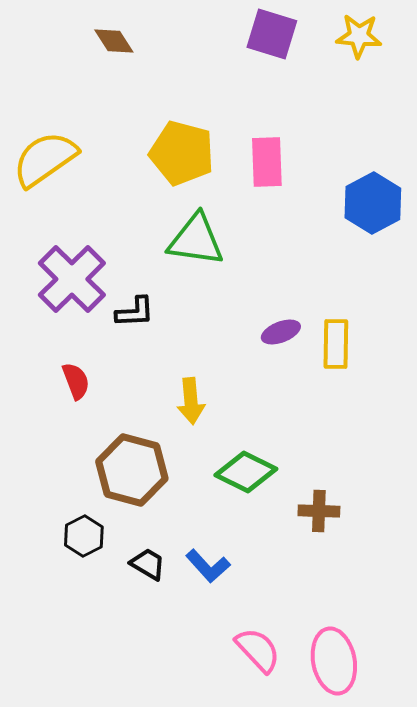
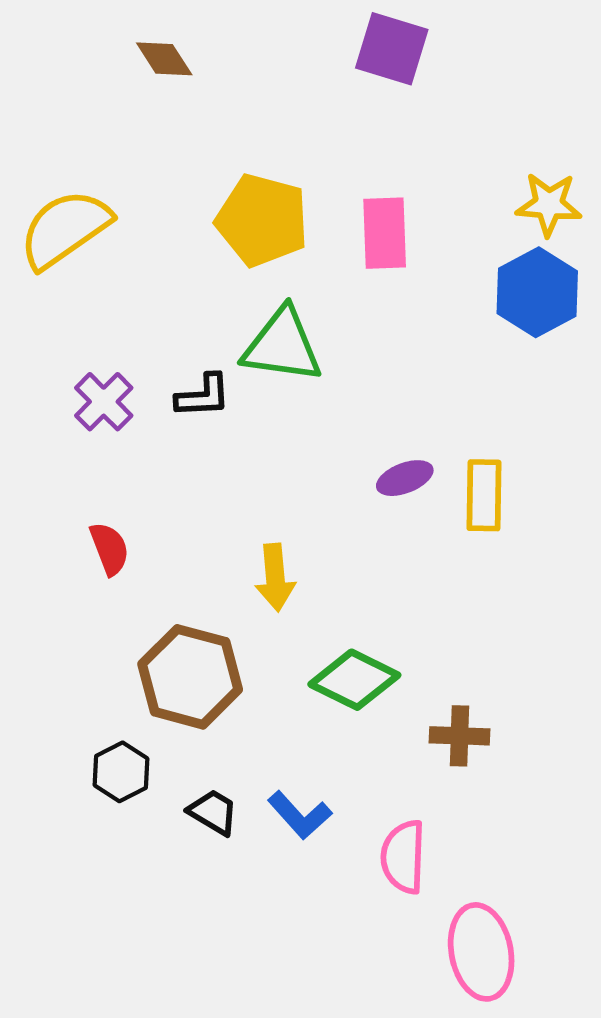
yellow star: (359, 36) -> (549, 204), moved
purple cross: (72, 279) -> (104, 402), size x0.6
black L-shape: (135, 312) -> (203, 396), moved
pink semicircle: (258, 650) -> (403, 857), moved, turned -135

